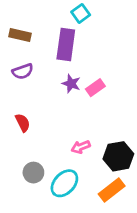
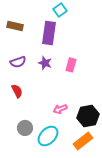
purple semicircle: (23, 71) -> (18, 62), moved
purple star: (71, 84) -> (45, 63), moved
pink rectangle: (95, 88) -> (71, 65), turned -40

